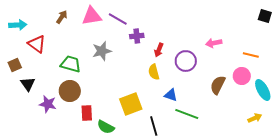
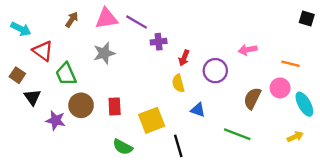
cyan arrow: (18, 25) -> (21, 29), turned 30
gray star: (102, 51) -> (104, 53), moved
green trapezoid: (71, 64) -> (66, 74), moved, turned -130
brown square: (15, 65) -> (17, 75), turned -32
red rectangle: (87, 113) -> (115, 106), moved
green line: (187, 114) -> (237, 134), moved

